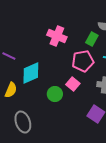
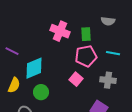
green rectangle: (92, 39) -> (86, 34), moved, turned -32
green circle: (55, 94) -> (41, 92), moved

